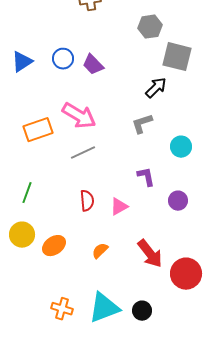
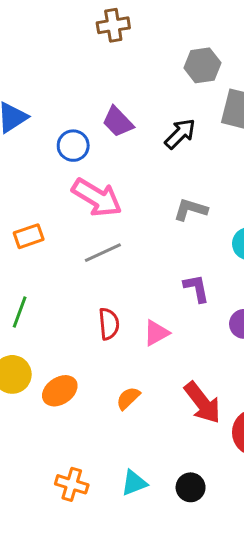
blue circle: (63, 59) -> (73, 146), moved
black arrow: (156, 88) -> (180, 134), moved
gray L-shape: (142, 124) -> (191, 209), turned 35
orange rectangle: (38, 130) -> (29, 236), moved, size x0.7
cyan triangle: (104, 308) -> (134, 483), size x0.6

